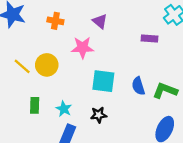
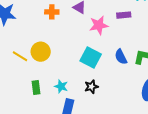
orange cross: (55, 21) -> (52, 12), moved
pink star: (82, 48) -> (99, 25), moved
cyan square: (103, 81) -> (91, 57), turned 30

